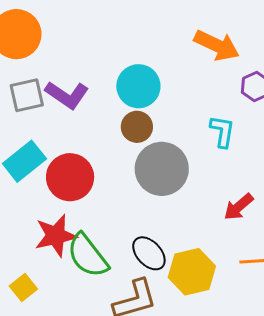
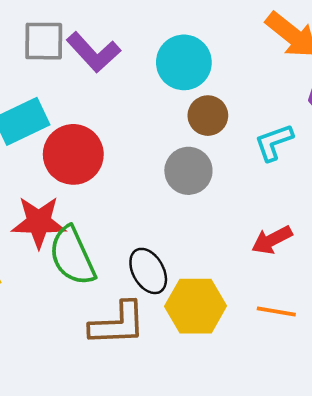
brown circle: (137, 127) -> (208, 116), moved
cyan L-shape: (222, 131) -> (274, 142), turned -132
gray circle: (162, 169) -> (188, 171), size x0.7

